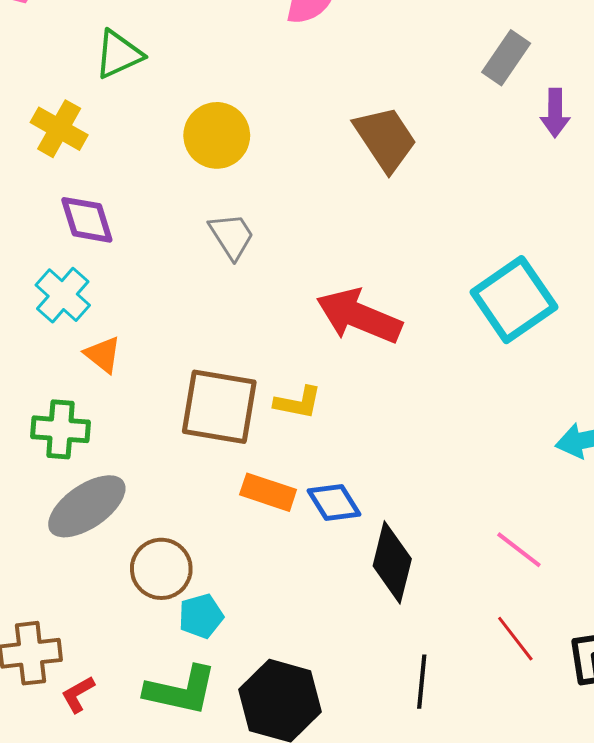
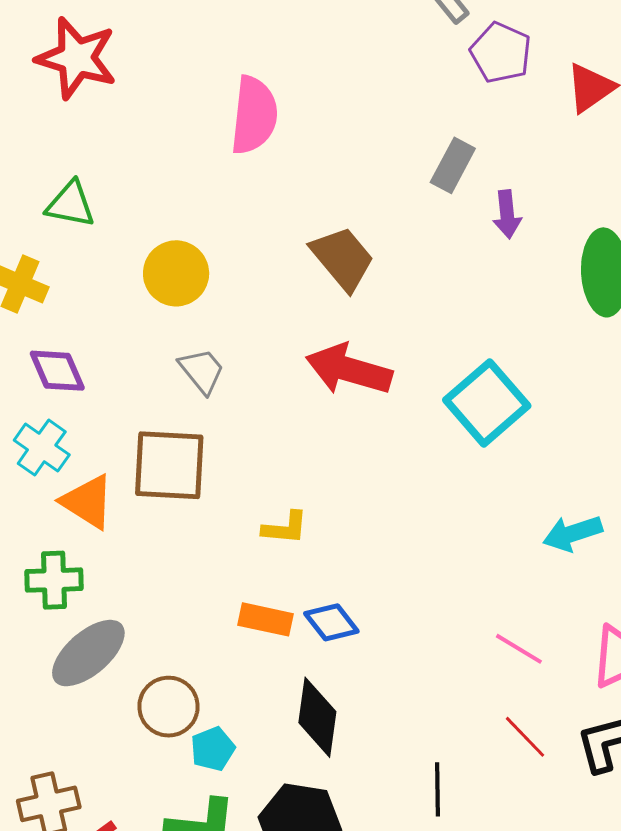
green triangle: (119, 54) -> (71, 204), turned 42
red arrow: (359, 316) -> (349, 370), moved
orange triangle: (103, 355) -> (88, 502), size x1.5
brown square: (219, 407) -> (169, 465), moved
black diamond: (392, 562) -> (317, 717), moved

